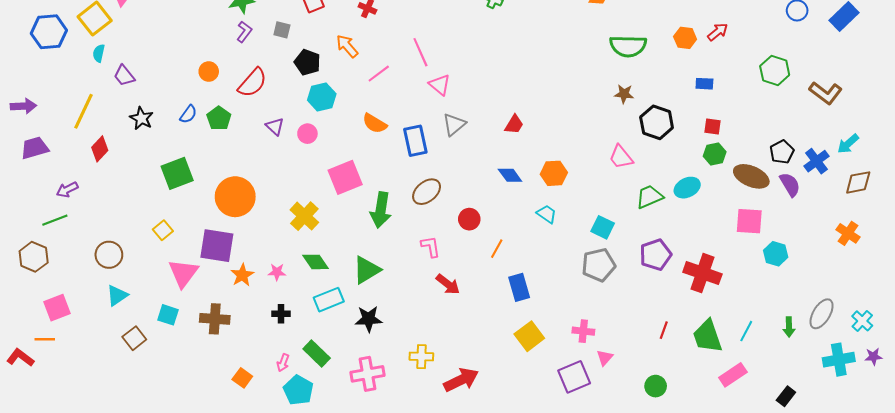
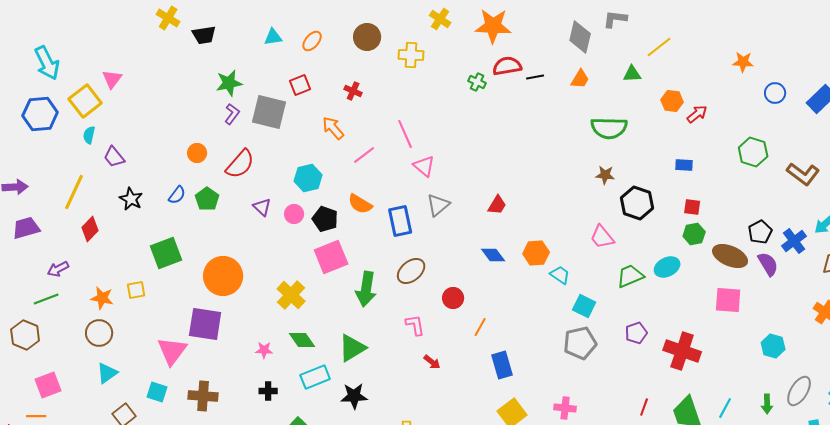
gray square: (282, 30) -> (269, 112), size x2.0
orange hexagon: (685, 38) -> (672, 101), moved
black pentagon: (307, 62) -> (325, 219), moved
cyan trapezoid: (547, 214) -> (560, 275), moved
yellow square: (163, 230) -> (136, 290), moved, turned 30
cyan hexagon: (776, 254) -> (773, 346), moved
purple pentagon: (656, 255) -> (636, 333), size x0.7
orange star: (242, 275) -> (102, 298), moved, turned -30
red arrow: (448, 284) -> (432, 362), size x0.7

